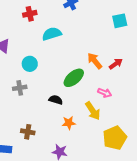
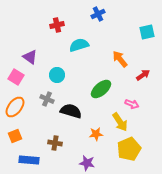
orange arrow: (95, 61) -> (120, 59), moved
gray cross: (20, 88) -> (47, 99), turned 32
black semicircle: (56, 100) -> (71, 111), moved, size x1.5
yellow pentagon: (115, 138) -> (129, 149), moved

